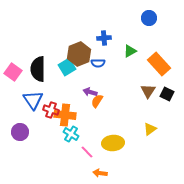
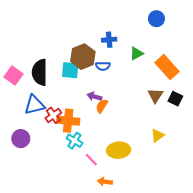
cyan square: (67, 67) -> (70, 70), turned 36
blue triangle: (33, 100) -> (34, 105), turned 50
red cross: (51, 110) -> (53, 115), turned 35

